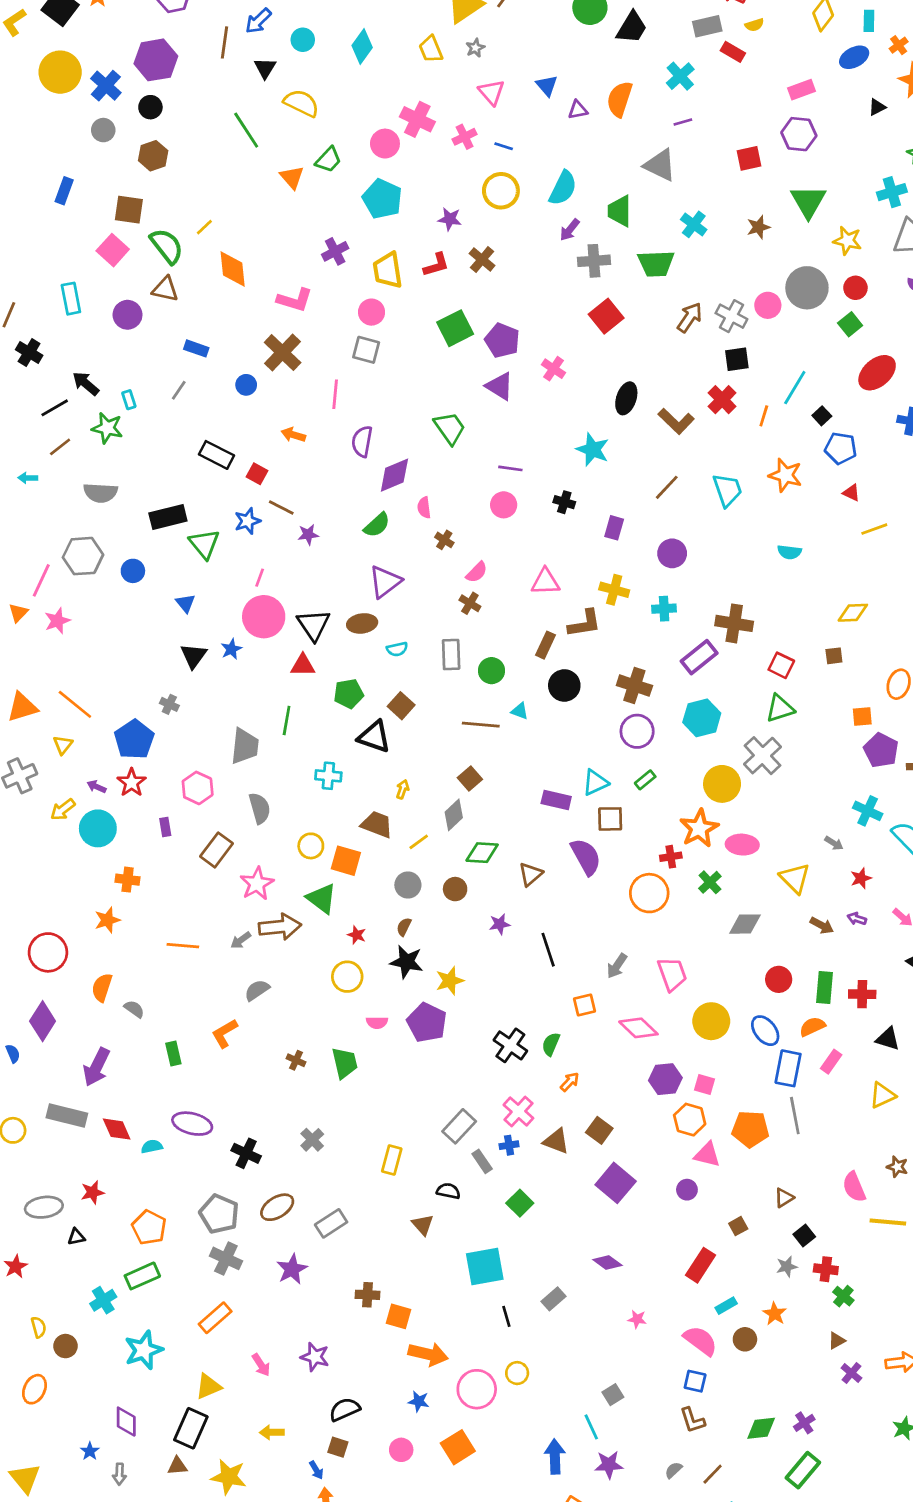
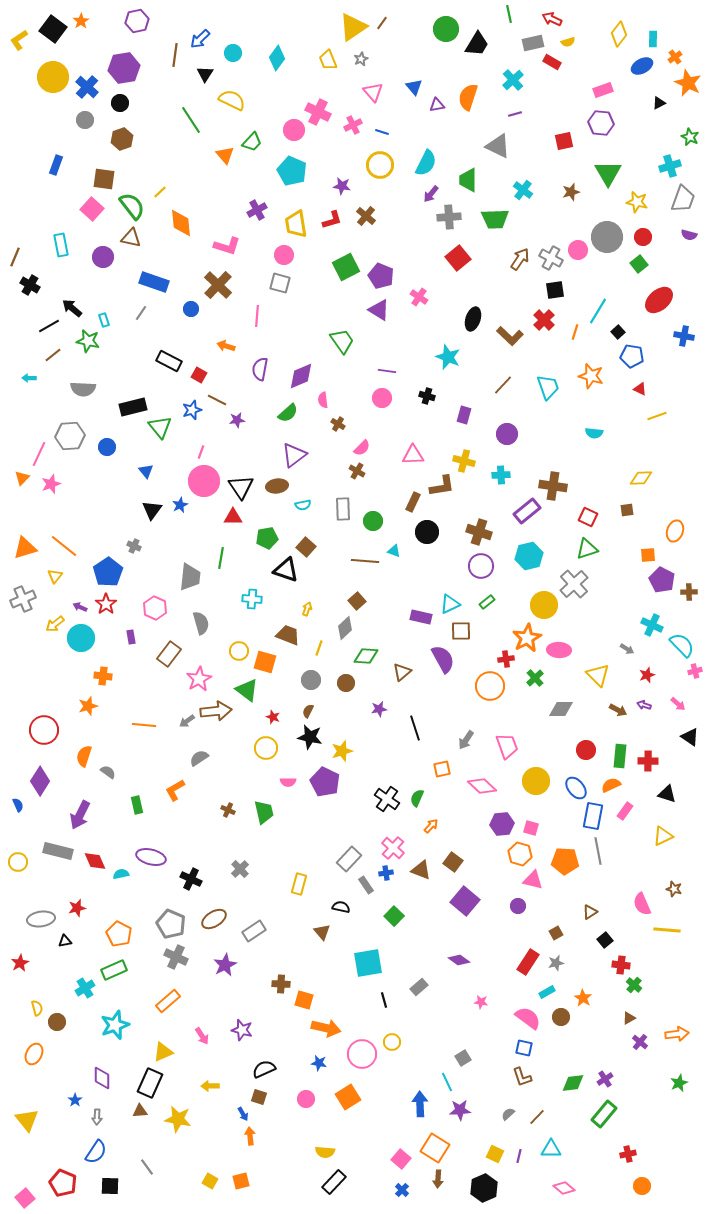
blue rectangle: (196, 348) -> (154, 282), size x1.6
purple semicircle: (362, 441) -> (260, 369), moved
yellow line: (419, 842) -> (319, 648), turned -35
gray star: (787, 1267) -> (556, 963), moved

